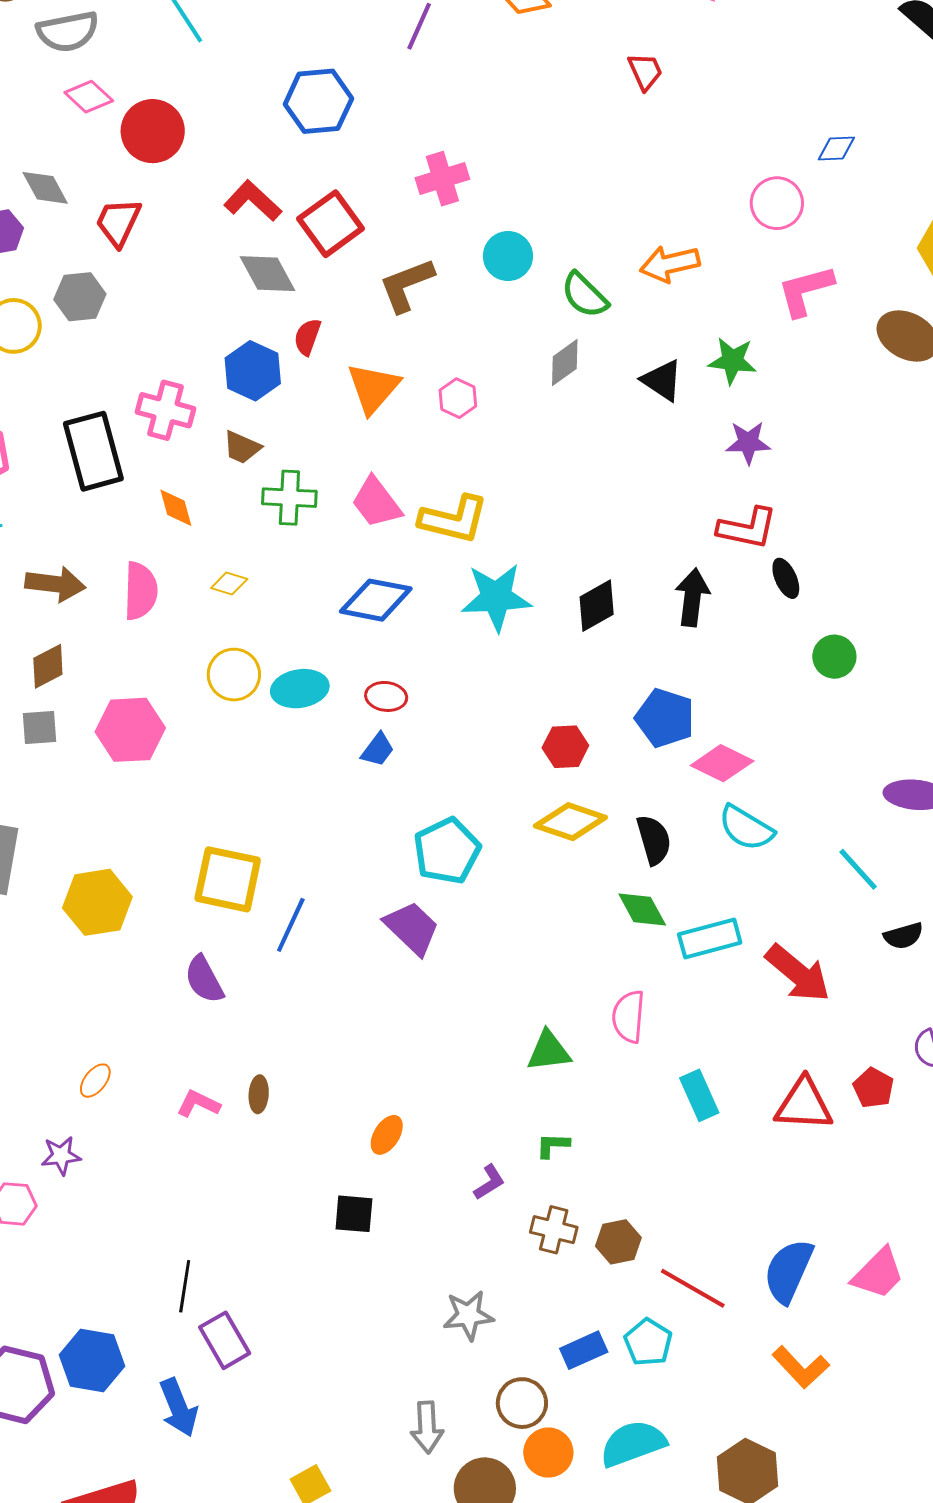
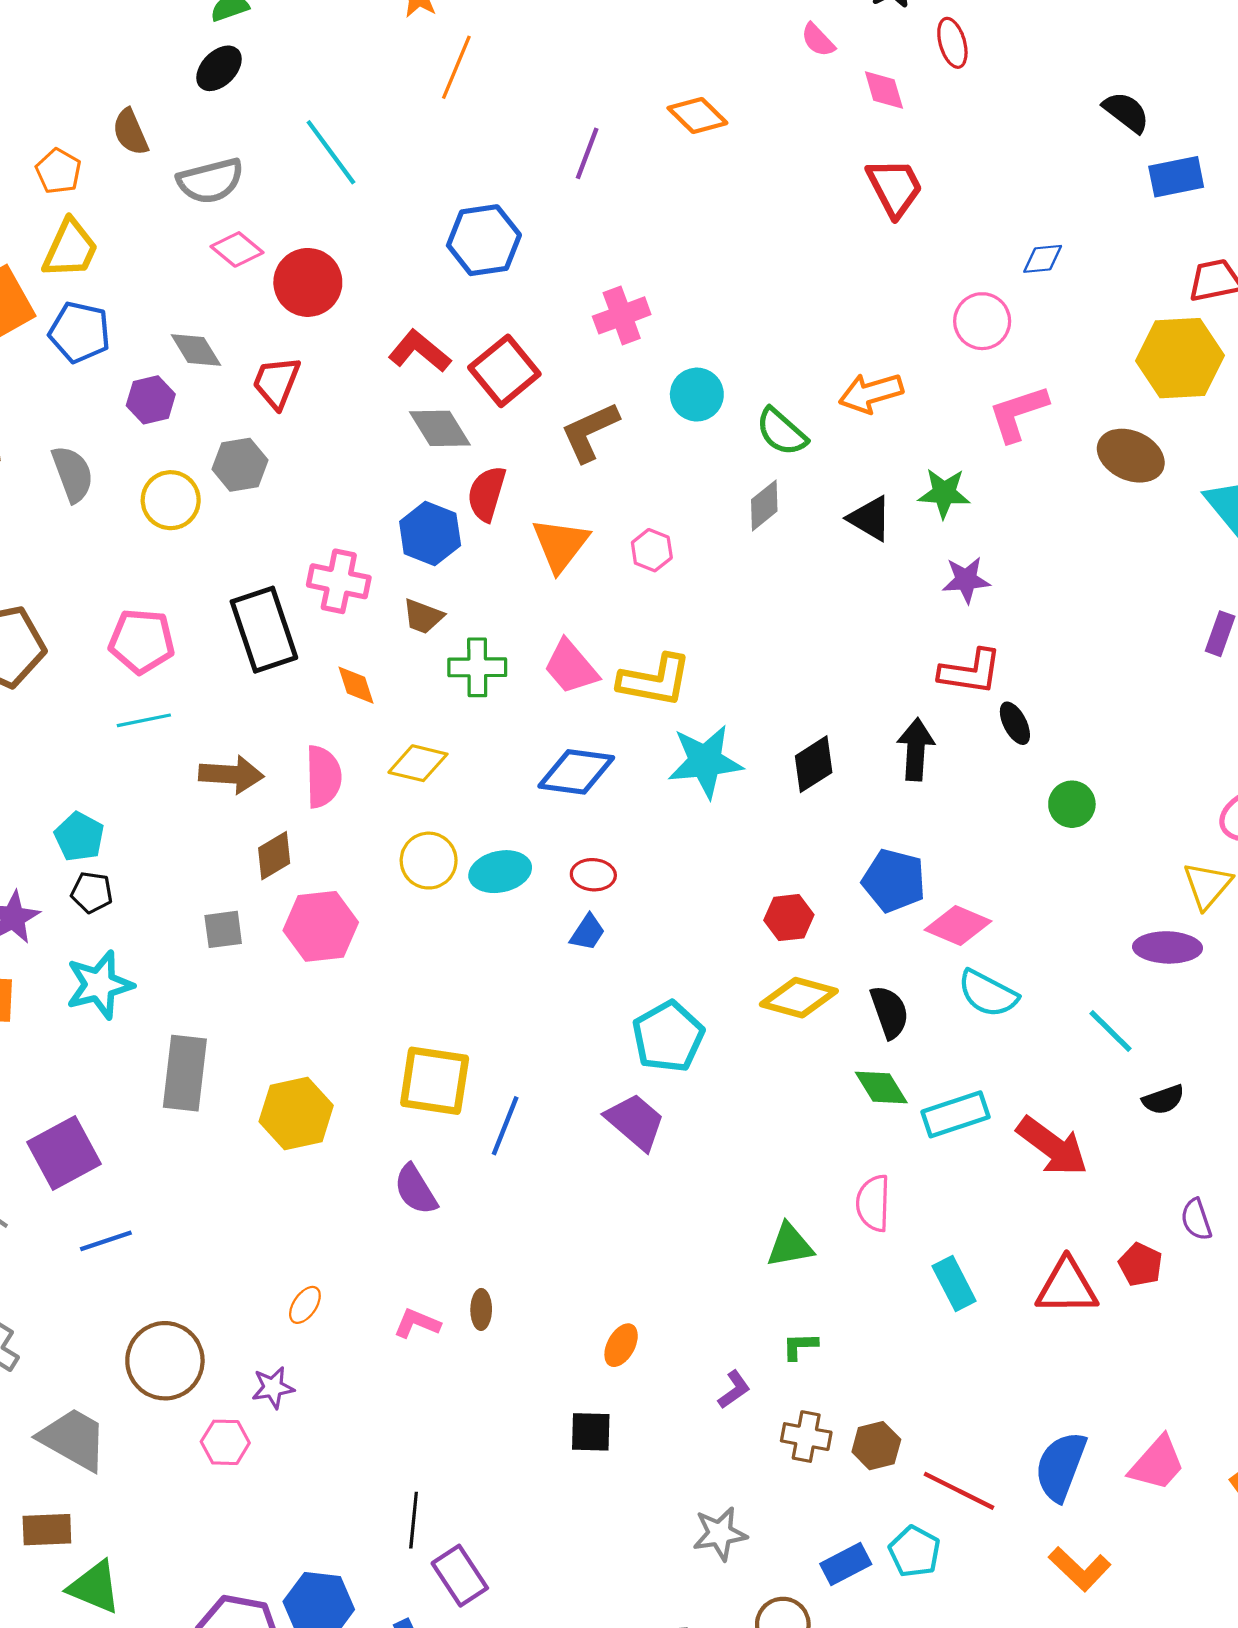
red trapezoid: (645, 71) -> (895, 187), moved, size x1.5
red semicircle: (307, 337) -> (487, 494), size x1.4
yellow diamond: (229, 584) -> (418, 763), size x1.5
brown diamond: (48, 666) -> (274, 856), moved

